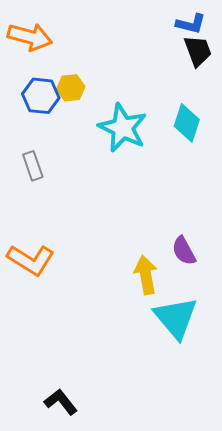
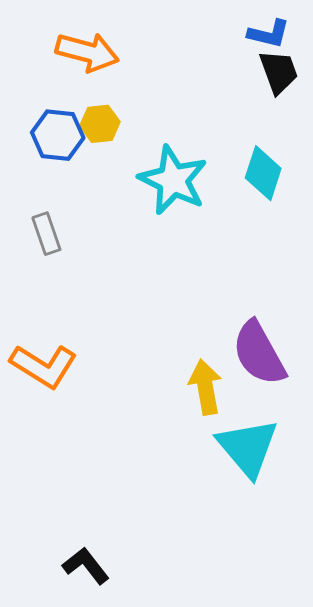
orange arrow: (30, 37) -> (87, 52), moved
purple semicircle: (184, 251) -> (259, 353), size x1.6

